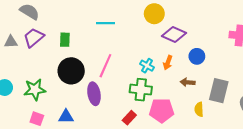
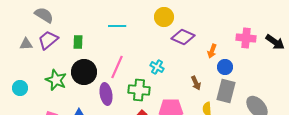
blue circle: (197, 56) -> (225, 67), moved
orange arrow: (168, 63) -> (212, 51), moved
brown arrow: (188, 82) -> (196, 83), turned -120
green star: (35, 90) -> (56, 80), moved, turned 30
green cross: (141, 90) -> (139, 90), moved

